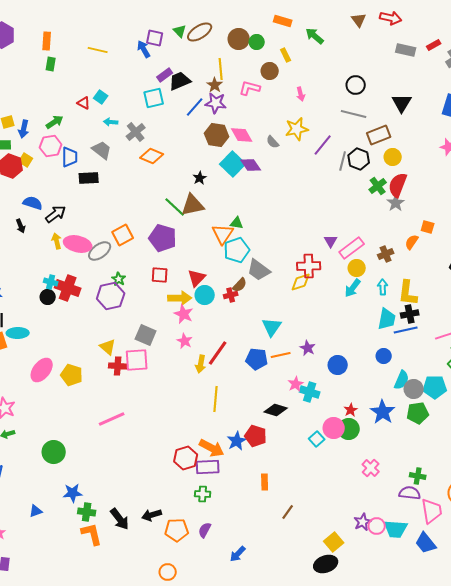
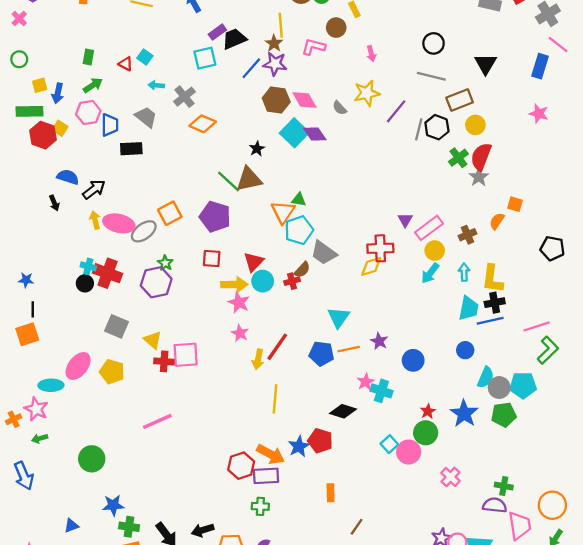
green rectangle: (51, 64) -> (88, 57), moved
cyan ellipse: (18, 333) -> (51, 385), moved
gray square: (146, 335) -> (117, 326), moved
pink circle: (334, 428) -> (409, 452), moved

